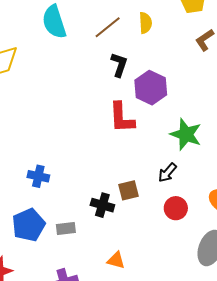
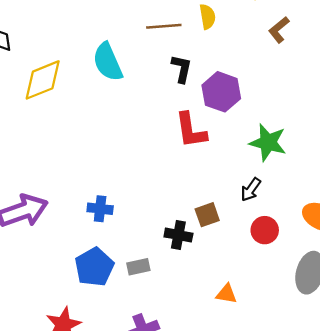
cyan semicircle: (54, 22) -> (108, 62), moved
brown line: (108, 27) -> (164, 26), turned 40
orange triangle: (116, 260) -> (226, 294), moved

